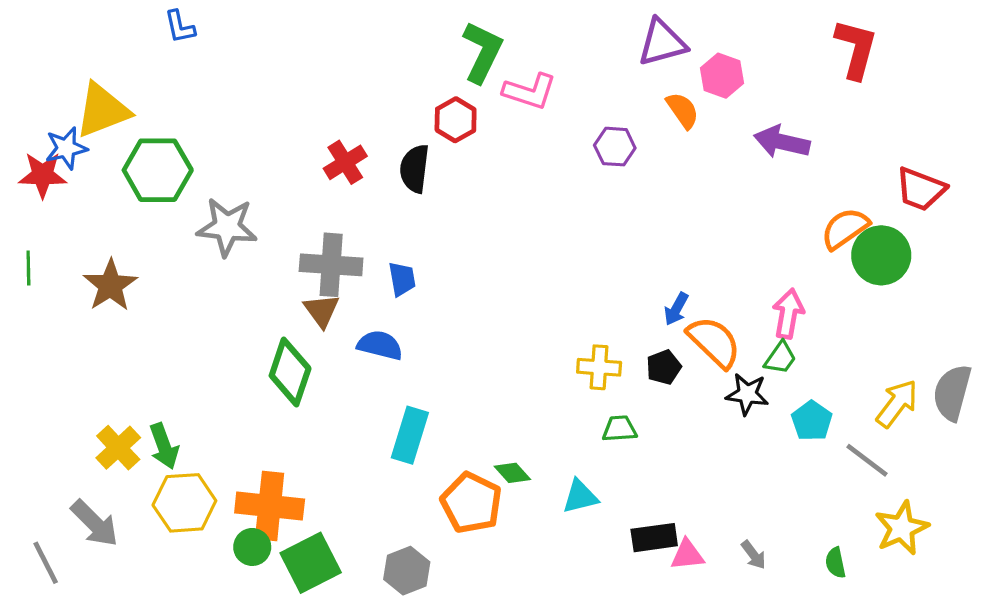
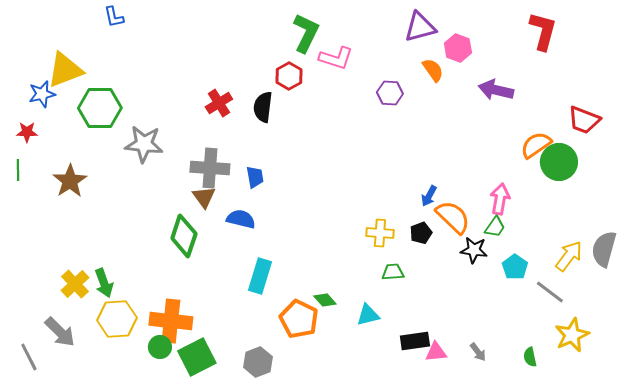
red star: (43, 175) -> (27, 132), moved, size x0.7

